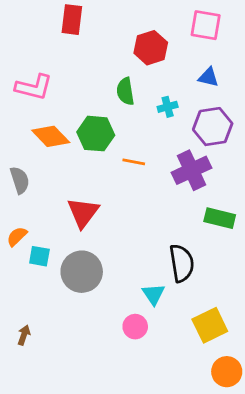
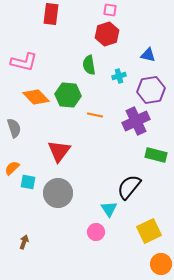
pink square: (206, 25) -> (110, 10), moved, size x0.6
black semicircle: (182, 263) -> (129, 187), turned -132
brown arrow: (24, 335) -> (24, 242), moved

